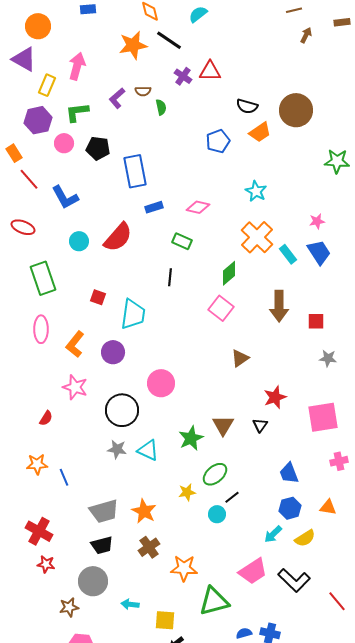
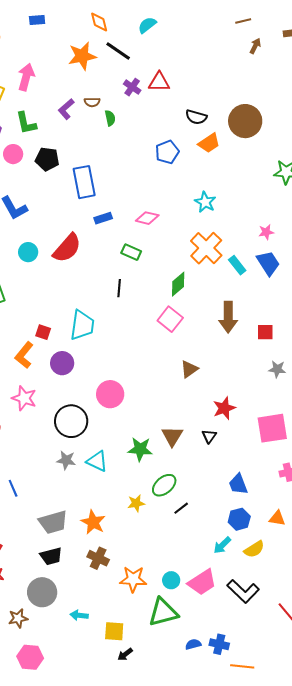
green L-shape: (77, 112) -> (26, 123), turned -95
red square: (98, 297) -> (43, 332), moved
green star: (191, 438) -> (140, 449), turned 30
cyan circle: (217, 514) -> (171, 580), moved
brown cross: (149, 547) -> (98, 558), turned -30

